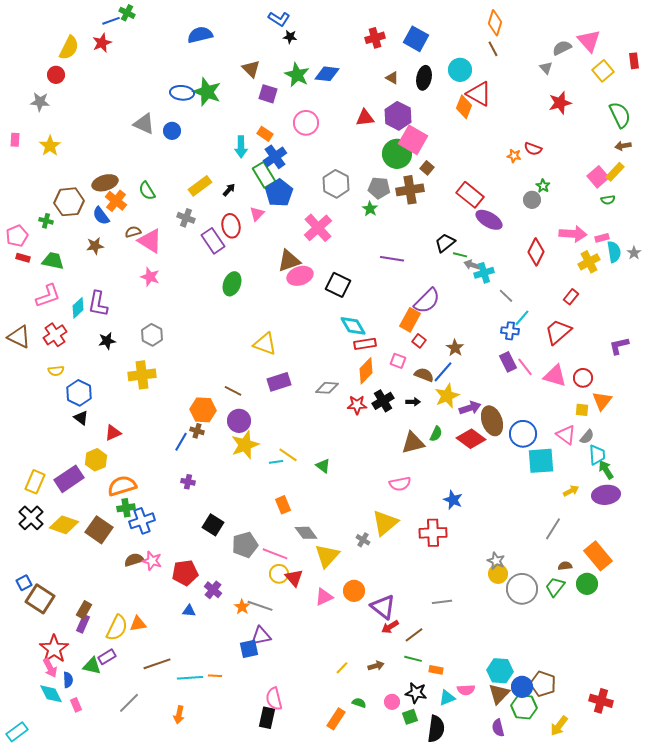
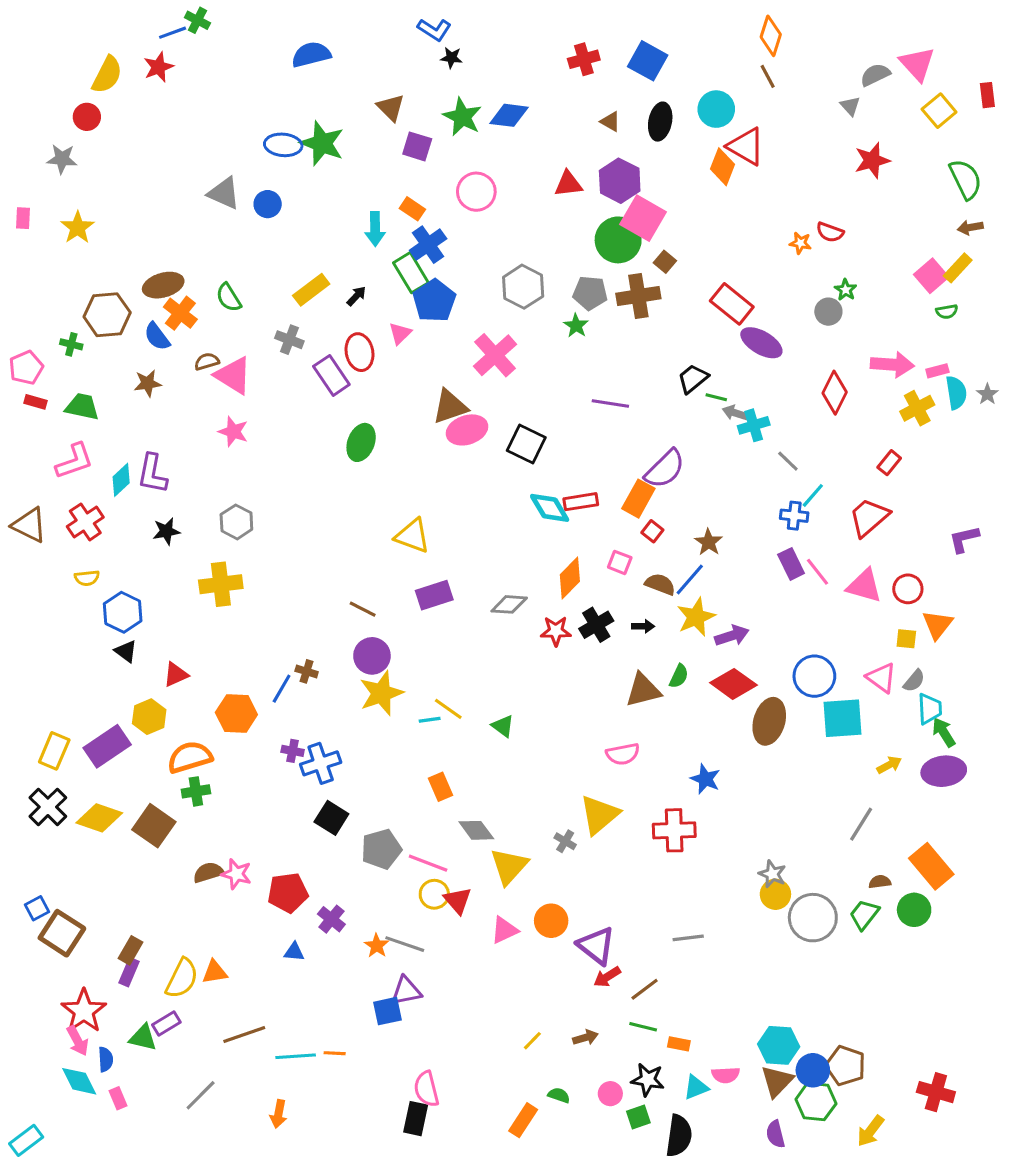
red rectangle: (365, 344) -> (581, 502), moved
orange hexagon: (203, 410) -> (236, 714), moved
brown ellipse: (492, 421) -> (769, 721), moved, turned 36
blue cross: (142, 521) -> (321, 763), moved

